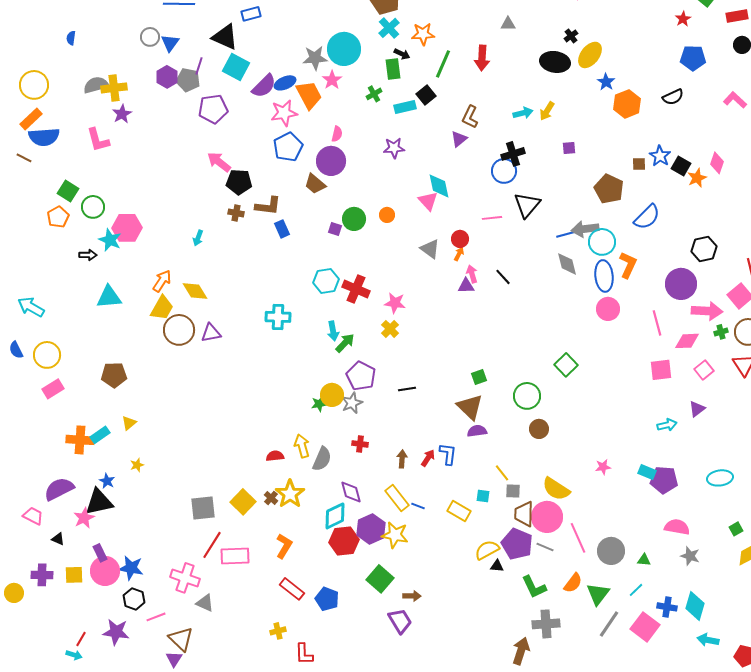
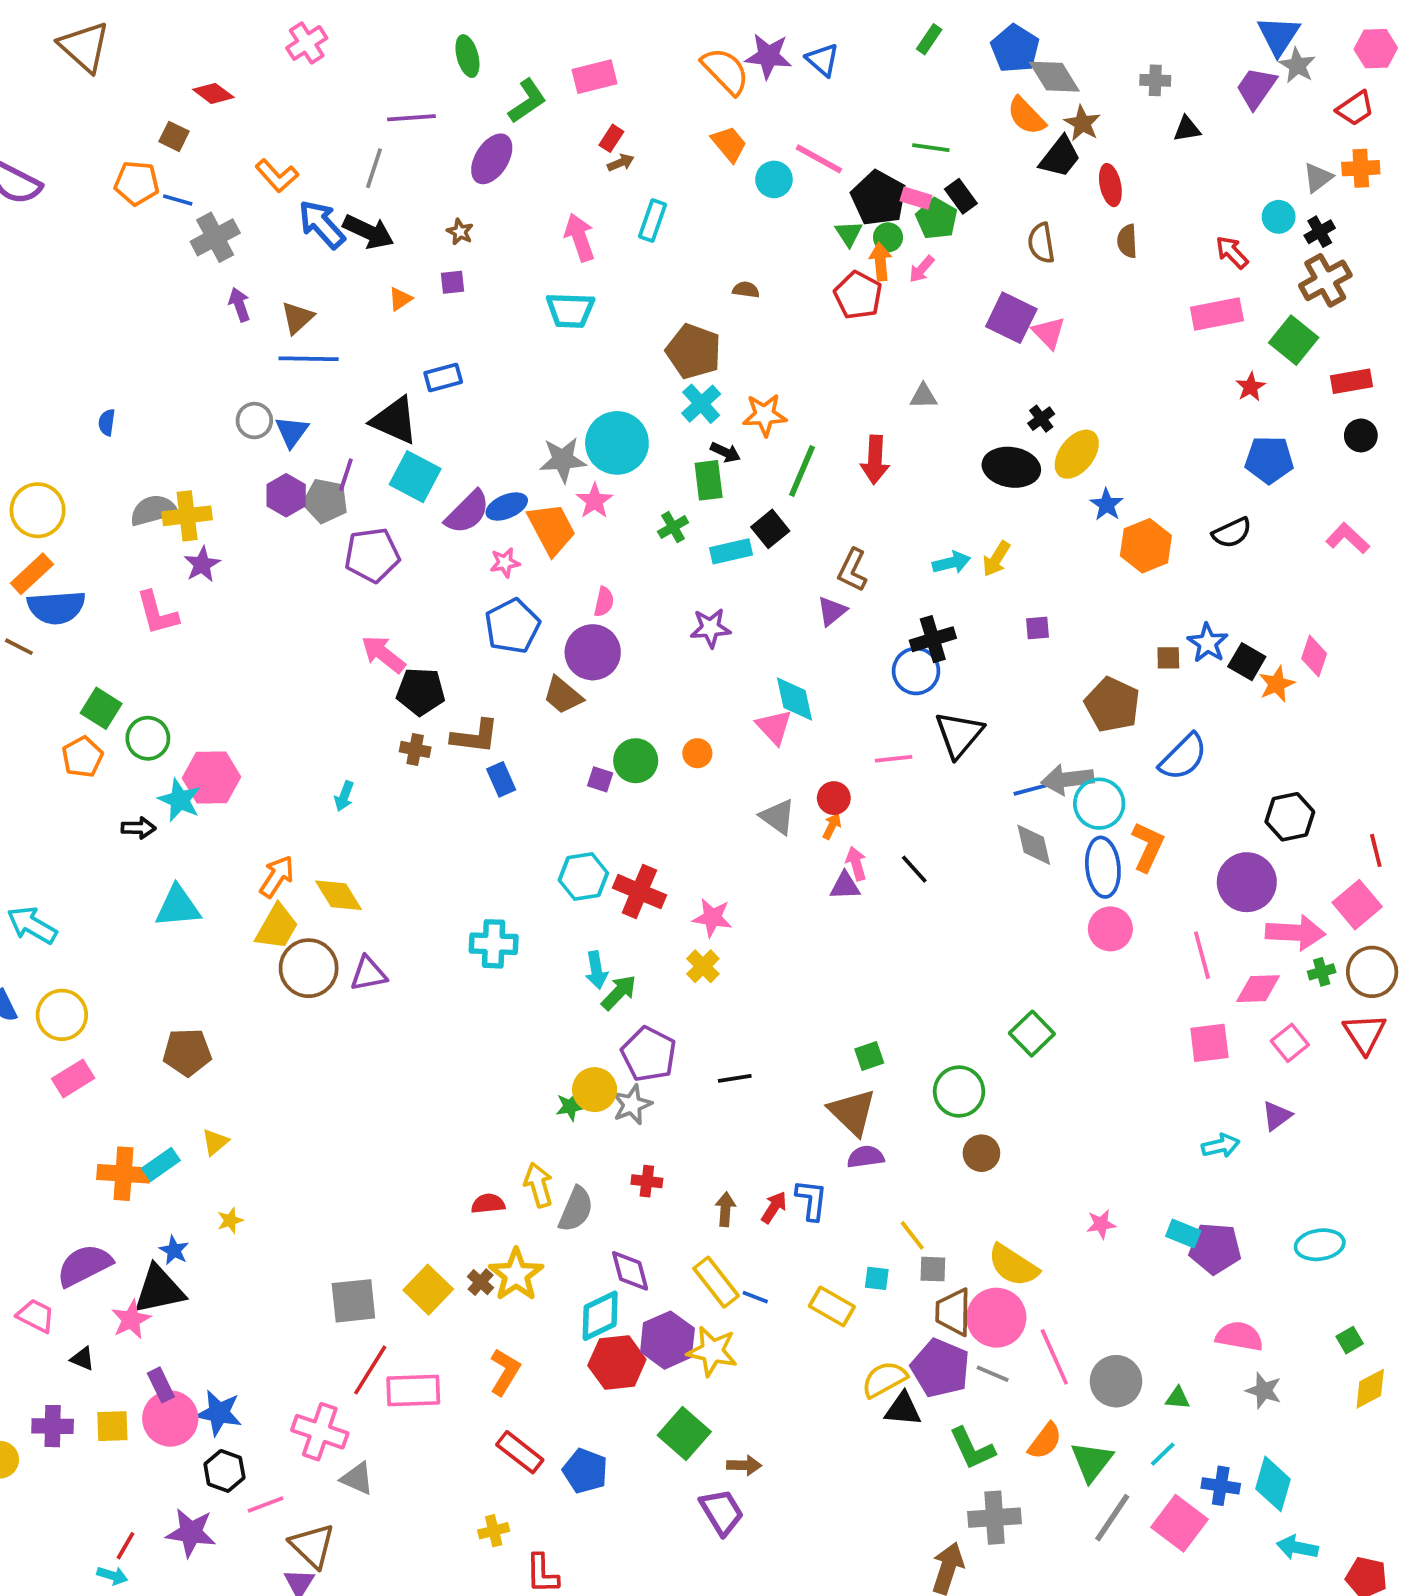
pink star: (284, 113) -> (505, 563), size x0.6
black triangle: (497, 566) -> (903, 1409), size x1.5

